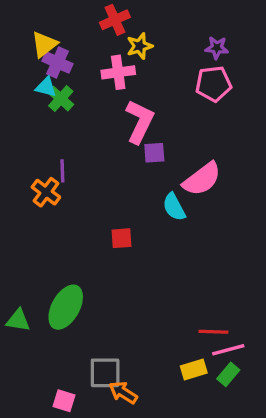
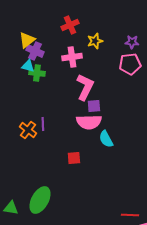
yellow star: (140, 46) -> (95, 41), moved
green cross: (61, 99) -> (37, 73), turned -35
purple line: (62, 171) -> (43, 124), moved
pink semicircle: (202, 179) -> (89, 122), moved, turned 35

